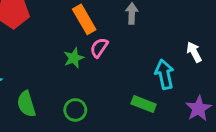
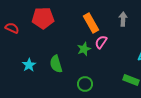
green semicircle: (26, 104) -> (56, 64), moved

